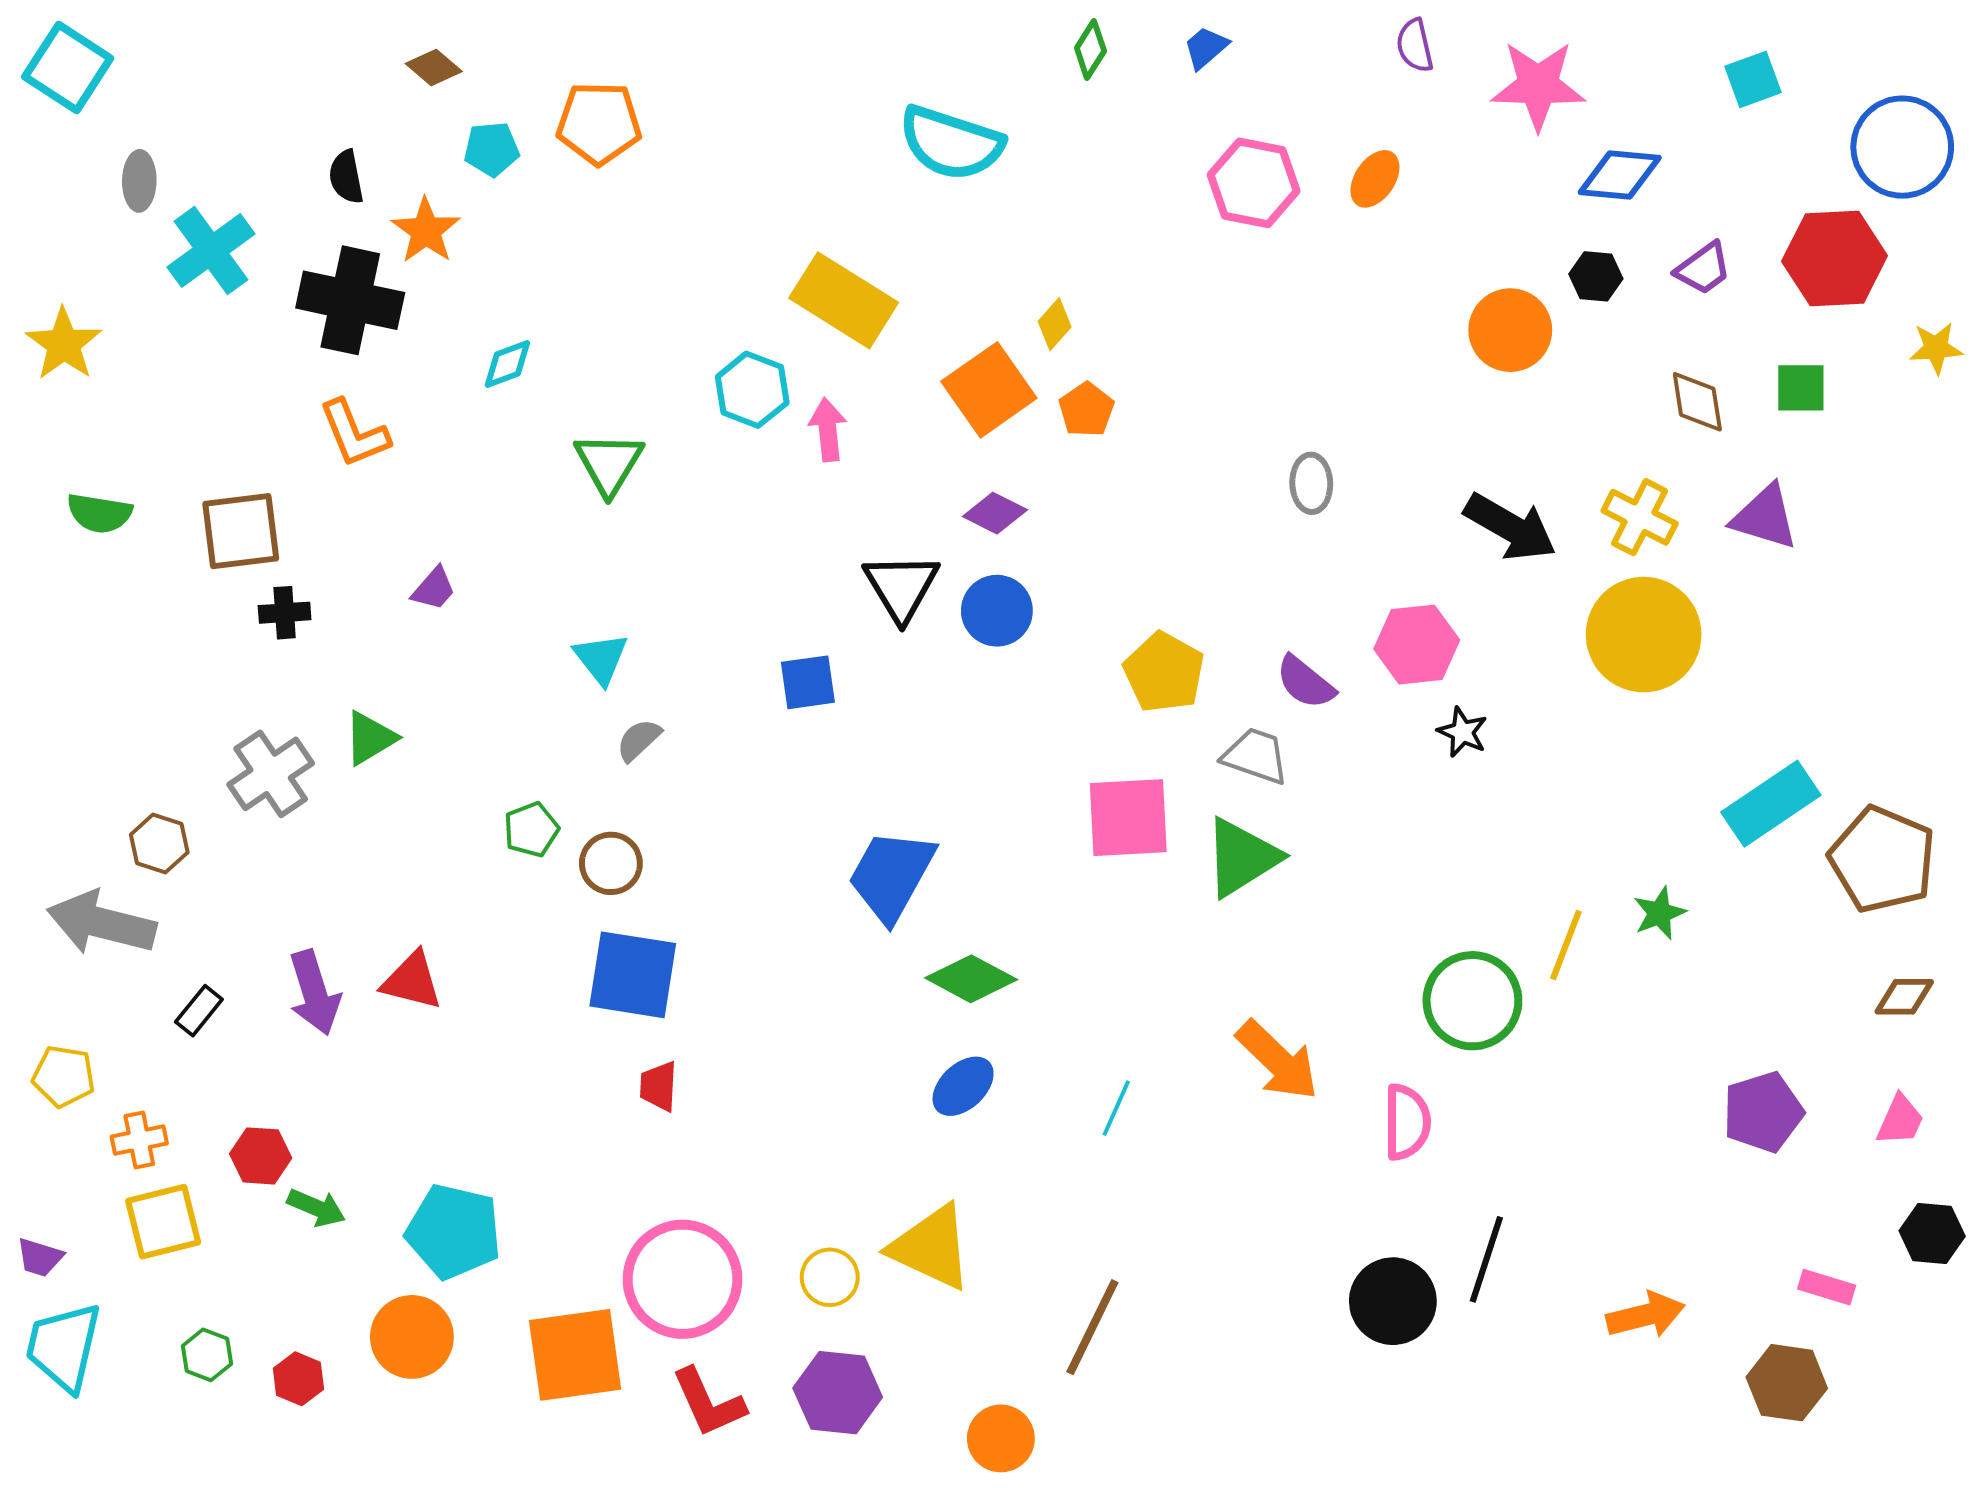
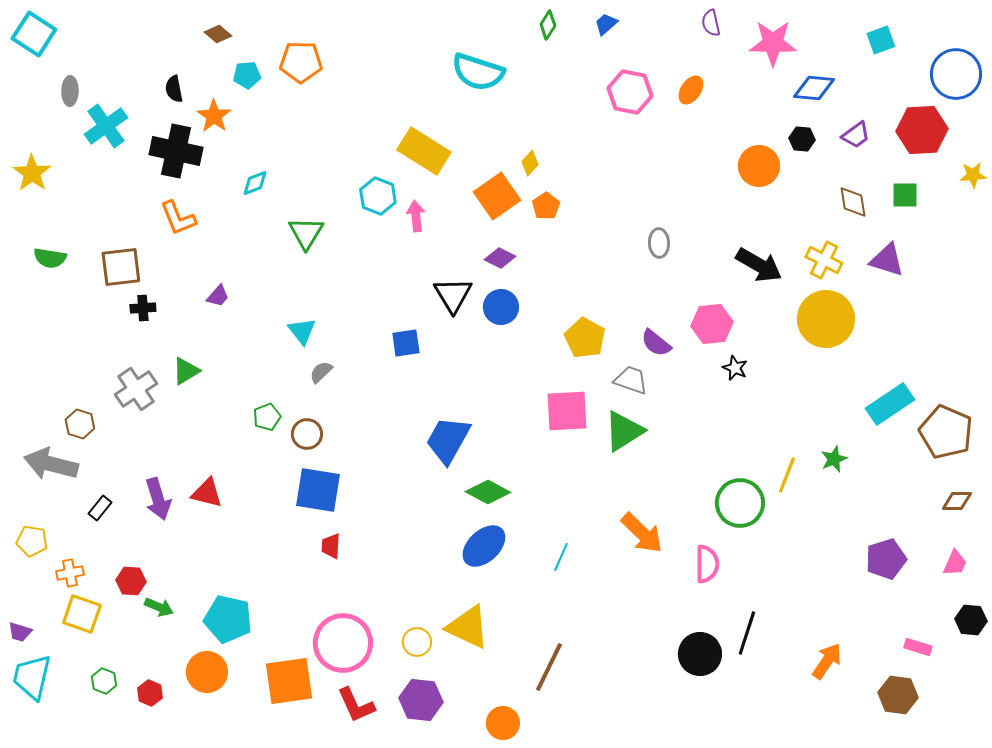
blue ellipse: (963, 1086) -> (484, 546), size x1.4
yellow square: (163, 1222) -> (82, 614), turned 33
orange arrow: (1646, 1315) -> (827, 661), turned -42

